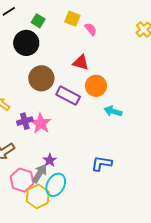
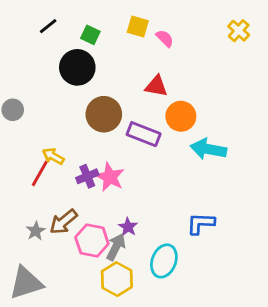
cyan arrow: (113, 111) -> (208, 149), size x1.4
pink hexagon: (22, 180) -> (92, 241), moved
cyan ellipse: (56, 185) -> (164, 261), moved

